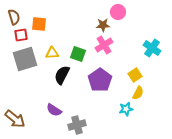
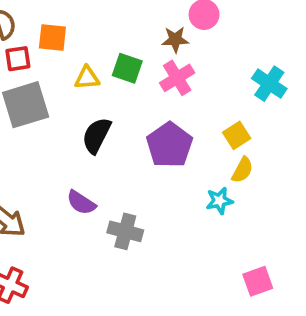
yellow triangle: (52, 53) -> (87, 78), moved
green square: (78, 54) -> (127, 68), moved
gray cross: (77, 125) -> (125, 231), turned 30

